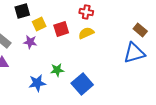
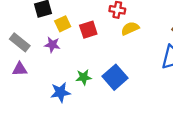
yellow semicircle: (86, 33) -> (130, 28), moved
blue square: (82, 84) -> (115, 77), moved

